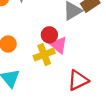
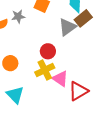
pink triangle: (59, 45) -> (60, 79), moved

